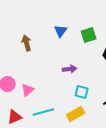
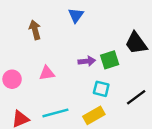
green square: (89, 35) -> (110, 60), moved
pink triangle: (28, 90) -> (47, 73), moved, turned 32

